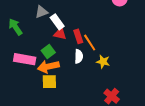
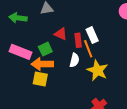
white rectangle: (57, 22) -> (92, 35), moved
green arrow: (15, 27) -> (18, 18), turned -60
yellow star: (103, 62) -> (97, 70), size x1.5

